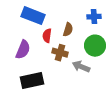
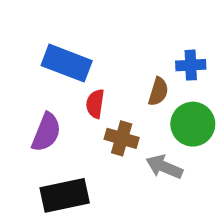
brown semicircle: (68, 30) -> (158, 92), moved

